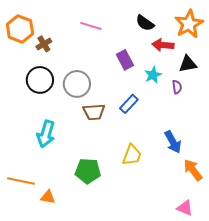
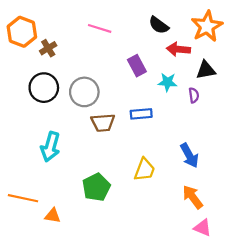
cyan star: (153, 75) -> (167, 82), turned 30
blue rectangle: (129, 104) -> (141, 114), turned 42
orange arrow: (193, 170) -> (193, 197), moved
green pentagon: (88, 171) -> (96, 187), turned -30

